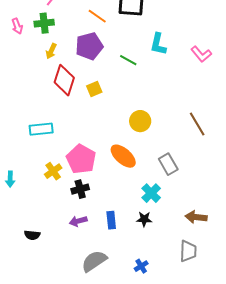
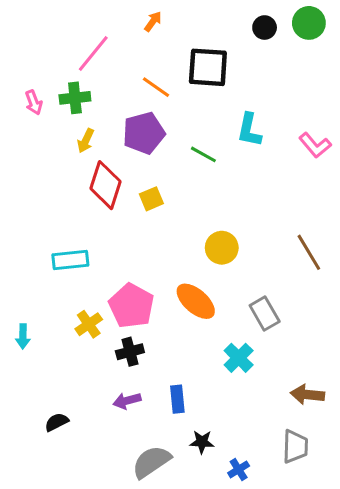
black star: (144, 219) -> (202, 442), moved
black semicircle: (32, 235) -> (57, 422), turned 147
blue cross: (141, 266) -> (239, 469), moved

